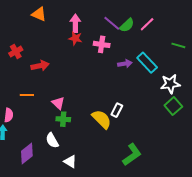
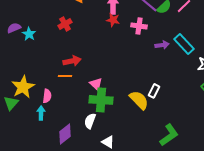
red cross: (16, 52) -> (65, 24), moved
red arrow: (40, 66) -> (72, 61), moved
green cross: (63, 119) -> (101, 100), size x1.6
white semicircle: (52, 140) -> (90, 121), turned 49

